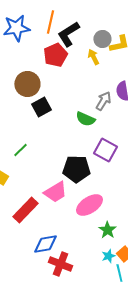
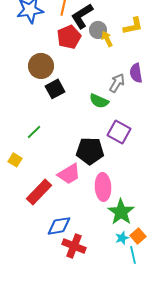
gray circle: (102, 39) -> (98, 30), moved
pink ellipse: (89, 205) -> (103, 187), turned -60
green star: (107, 230) -> (121, 212), size x1.5

